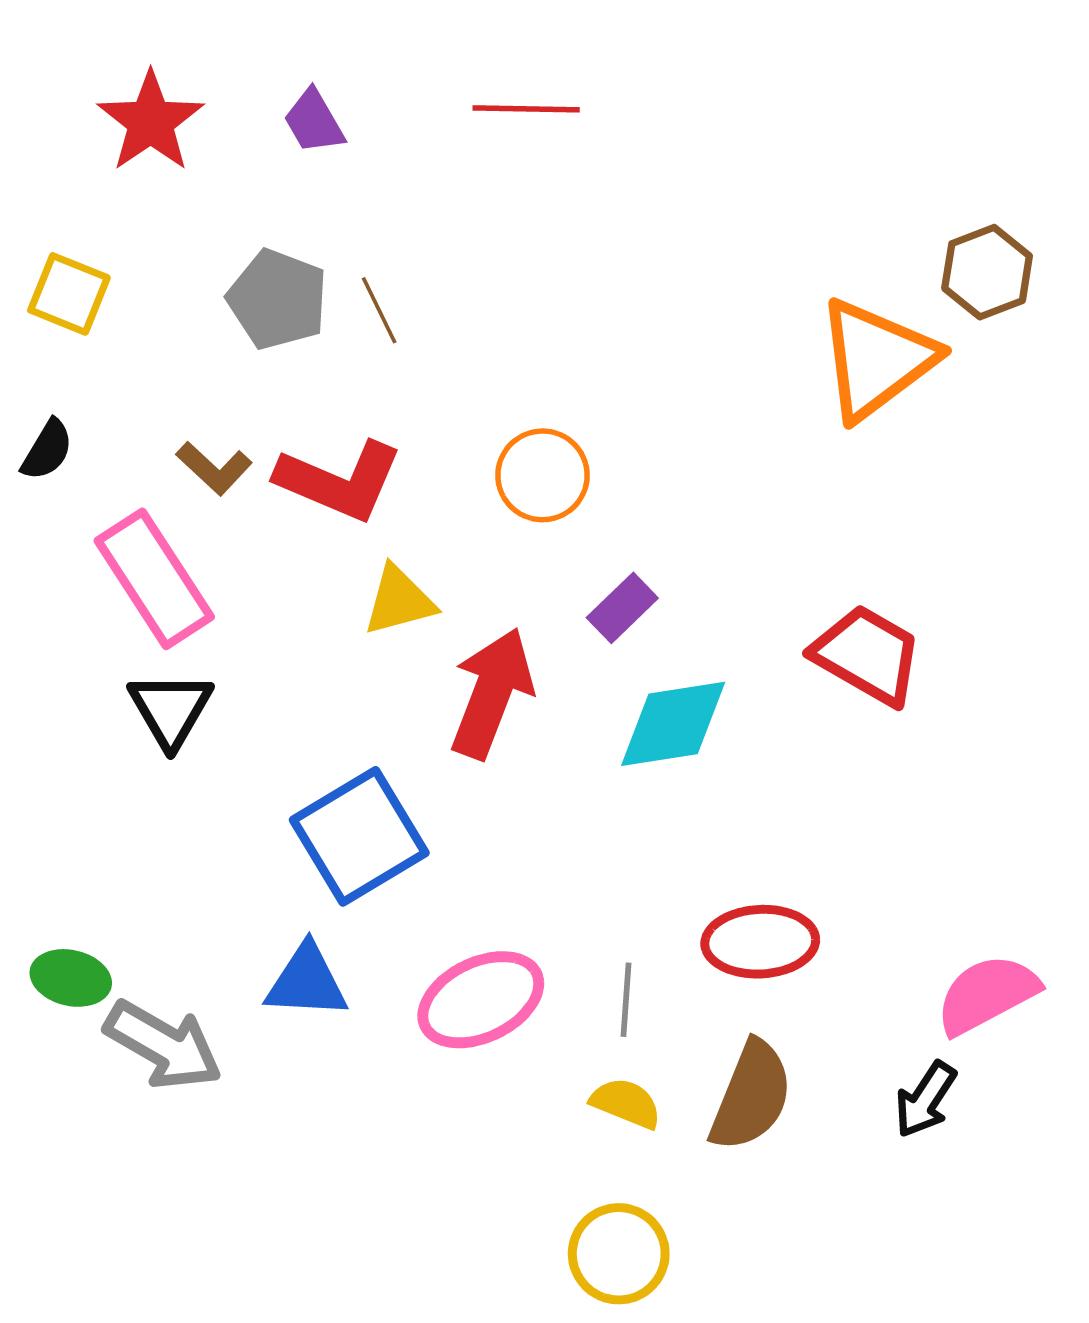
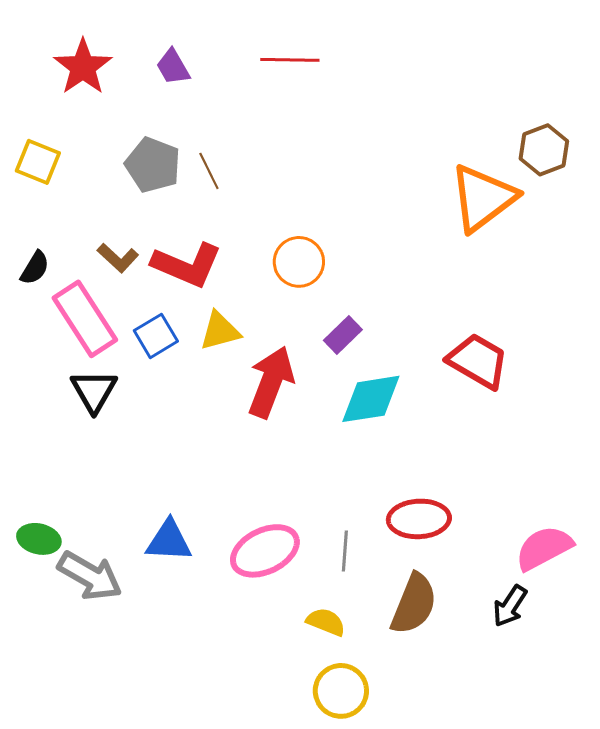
black semicircle: (47, 450) -> (35, 268), moved
blue square: (359, 836) -> (156, 336), moved, size x0.6
yellow semicircle: (626, 1103) -> (326, 622), moved

